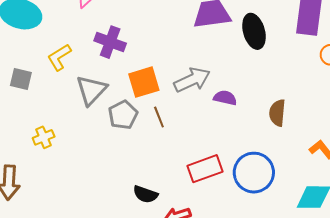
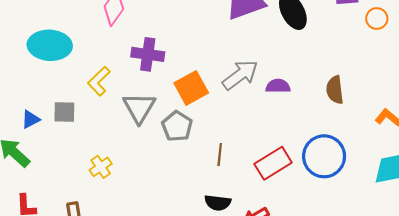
brown line: (159, 117) -> (220, 155), moved, turned 40

